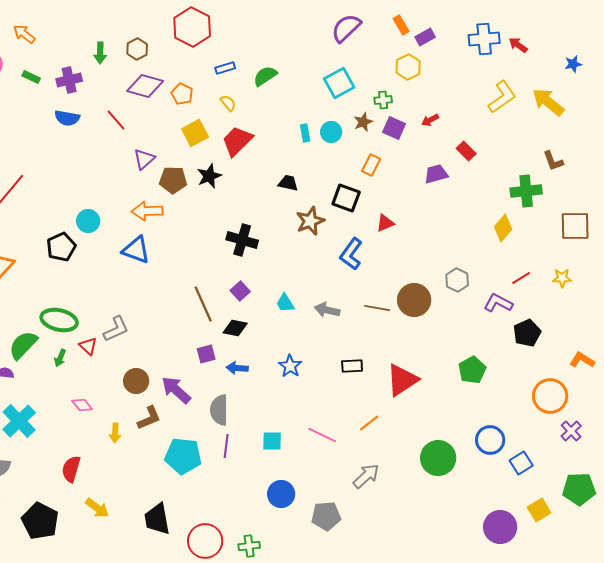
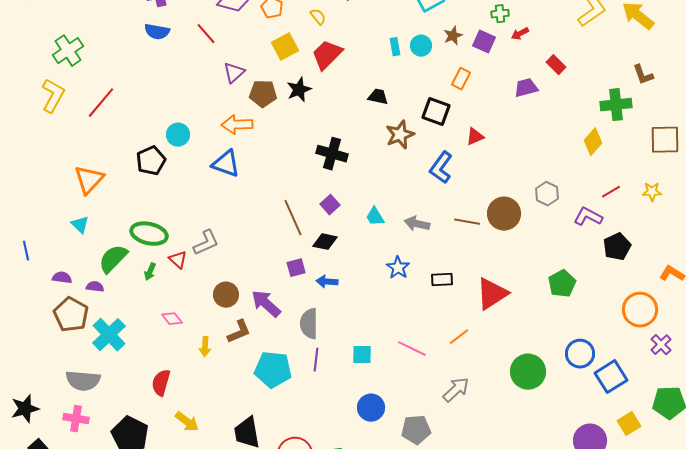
green cross: (383, 100) -> (500, 14), moved
blue star: (290, 366) -> (398, 268), moved
blue square: (521, 463) -> (611, 377), size x1.4

